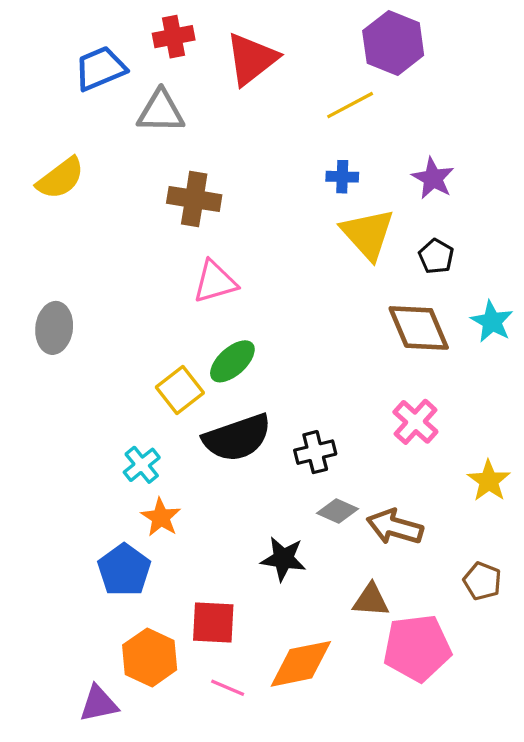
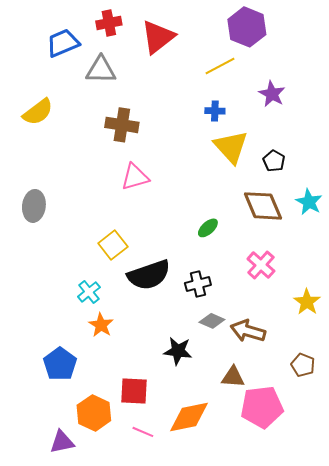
purple star: (433, 178) -> (272, 94), moved
green ellipse: (232, 361) -> (208, 228), moved, size x0.7
blue pentagon: (124, 570) -> (60, 364), moved

